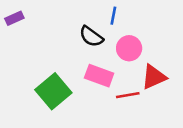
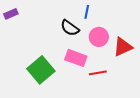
red triangle: (154, 77) -> (123, 47), moved

